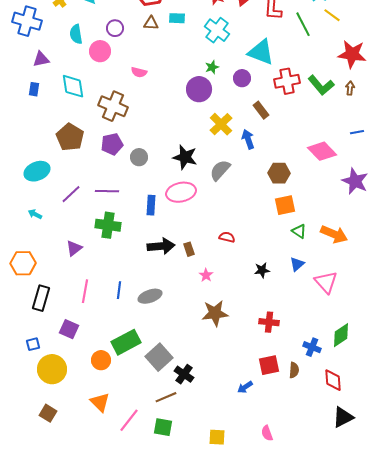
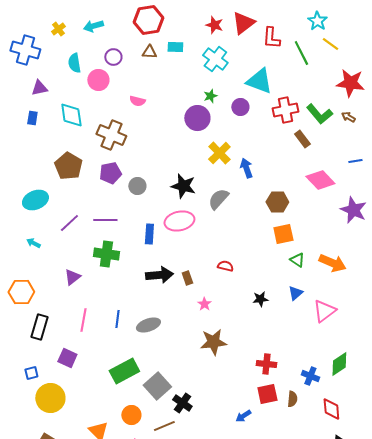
brown arrow: (350, 88) -> (348, 117), turned -64
brown rectangle: (261, 110) -> (302, 139), moved
pink triangle: (326, 282) -> (324, 311), turned 35
red cross: (269, 322) -> (266, 364), moved
orange circle: (101, 360) -> (131, 415), moved

